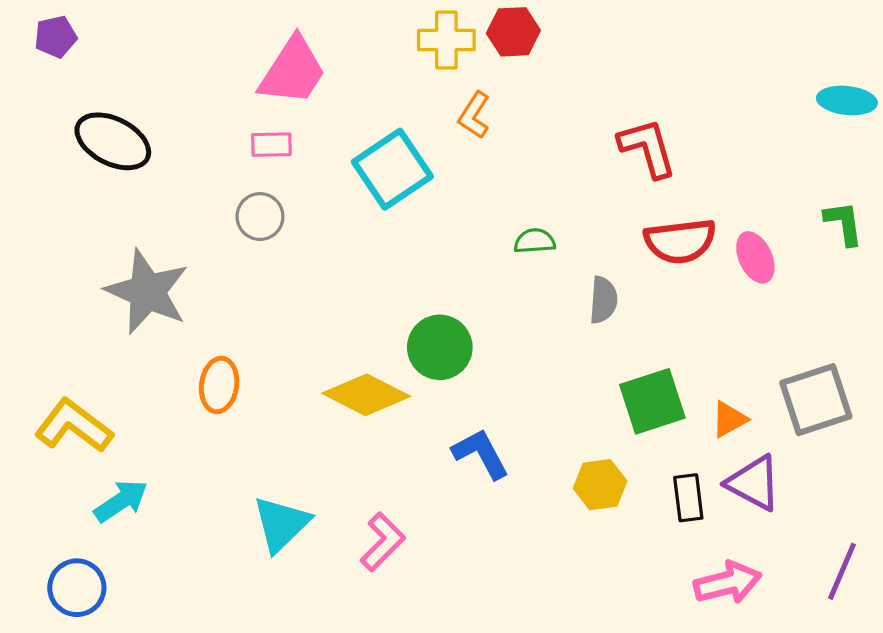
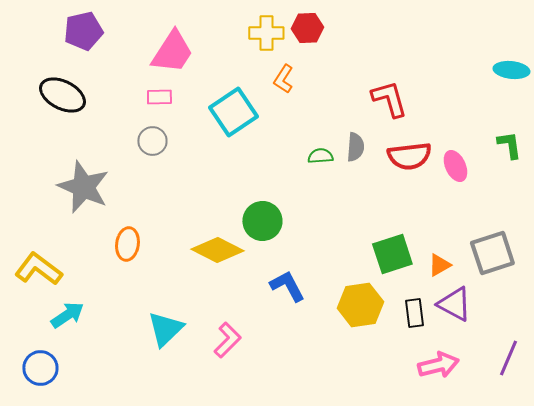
purple pentagon: (56, 37) -> (83, 31), moved, size x1.5
gray semicircle: (603, 300) -> (355, 147), moved
yellow hexagon: (600, 485) -> (360, 305), size x1.4

